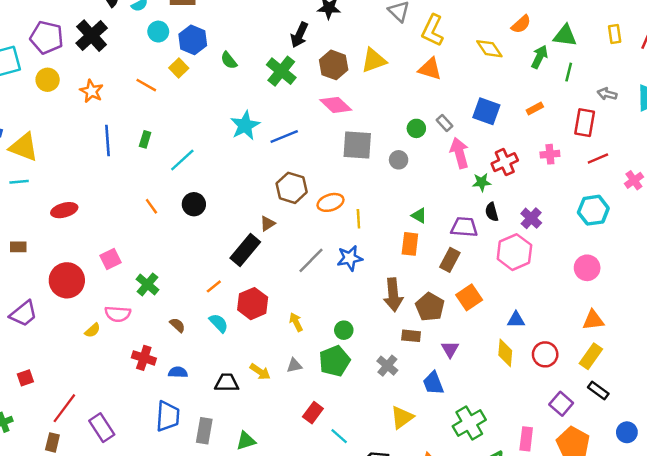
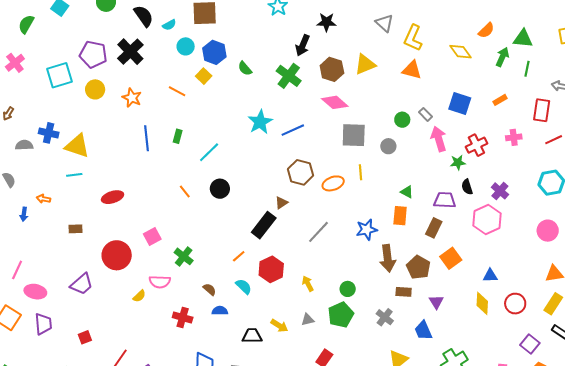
yellow line: (358, 219) -> (360, 172), moved
blue star: (350, 258) -> (367, 230), moved
blue semicircle: (178, 372) -> (220, 311), moved

